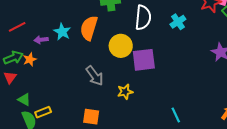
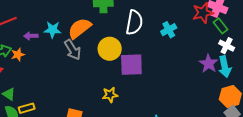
orange semicircle: (89, 28) -> (80, 28), turned 30
cyan star: (62, 32) -> (53, 30), turned -30
gray arrow: (95, 76) -> (73, 50), moved

